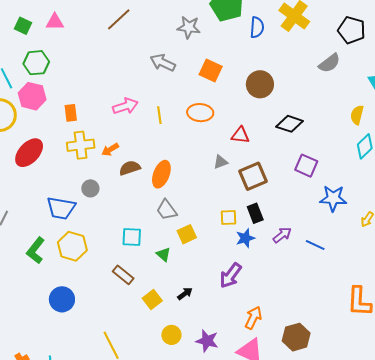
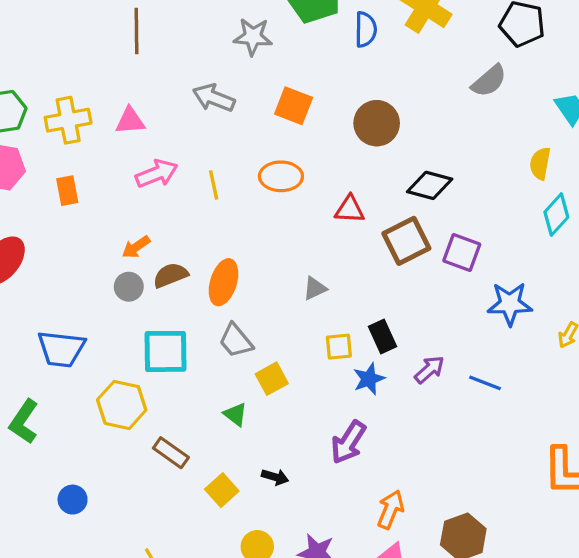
brown line: (119, 19) -> (136, 31), turned -44
pink triangle: (55, 22) -> (130, 121), moved
yellow cross: (81, 145) -> (68, 120), moved
gray triangle: (221, 162) -> (315, 288), moved
brown square: (253, 176) -> (406, 241), moved
gray circle: (90, 188) -> (129, 287), moved
cyan square: (132, 237) -> (165, 351), moved, size x1.4
yellow hexagon: (72, 246) -> (122, 405), moved
black arrow: (185, 294) -> (275, 477), turned 56
blue circle: (62, 299) -> (73, 500), size x0.7

